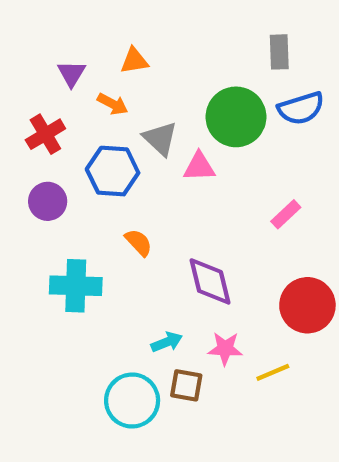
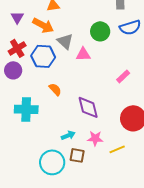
purple triangle: (71, 74) -> (17, 17), moved
orange arrow: (113, 104) -> (43, 25), size x1.5
green circle: (236, 117) -> (100, 31), size x0.7
red cross: (45, 134) -> (17, 48), moved

